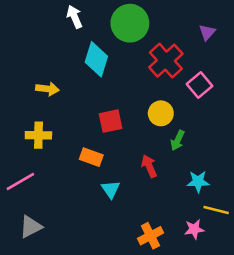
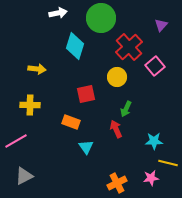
white arrow: (74, 17) -> (58, 13), turned 102
yellow circle: (161, 113) -> (117, 77), moved
green arrow: (178, 140) -> (126, 109), moved

